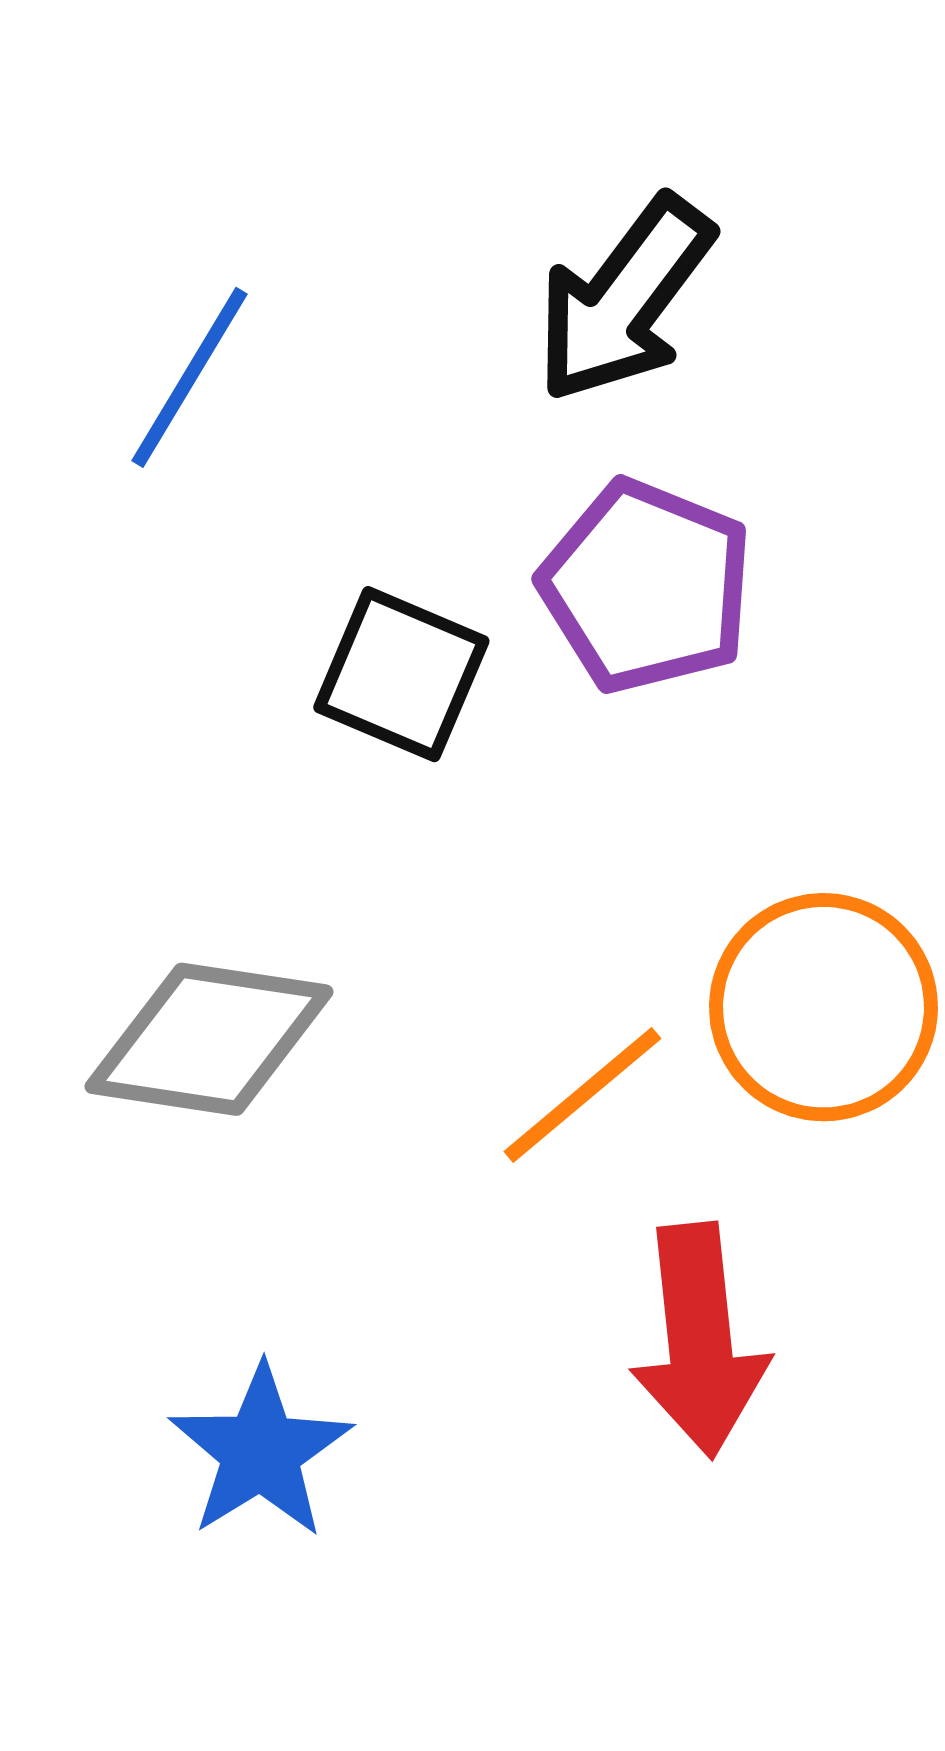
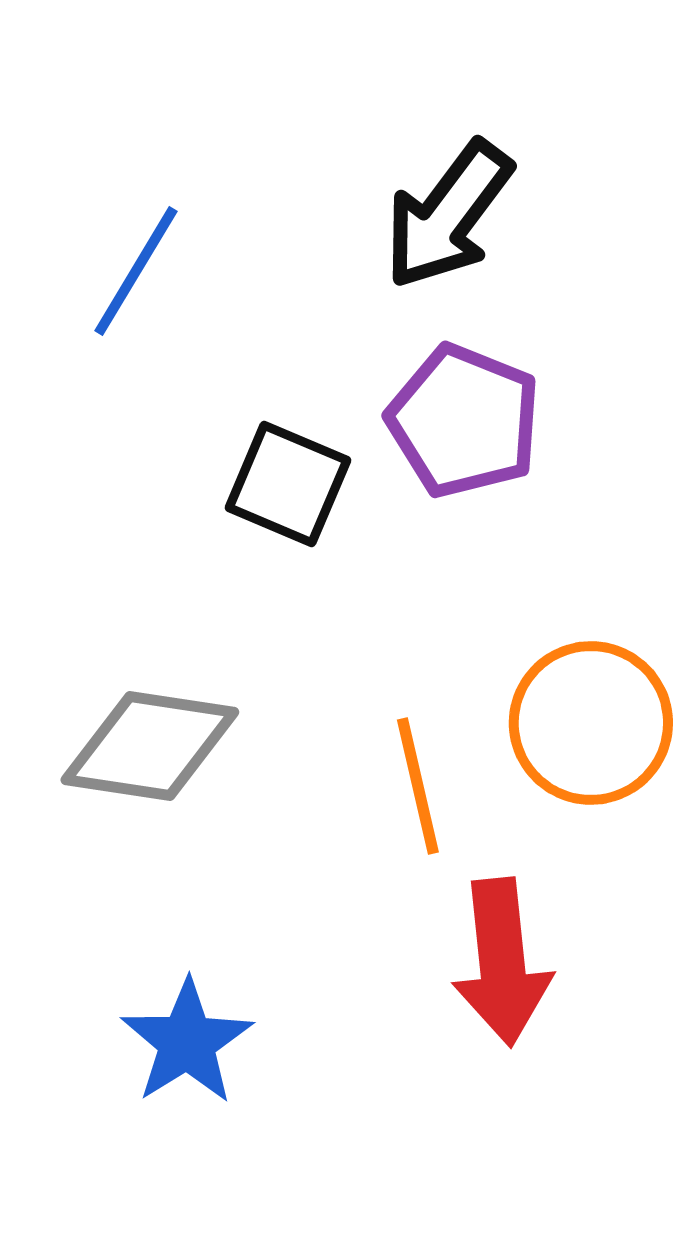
orange line: (582, 1095) -> (418, 786), turned -63

